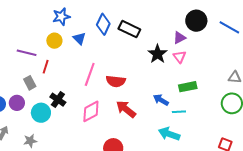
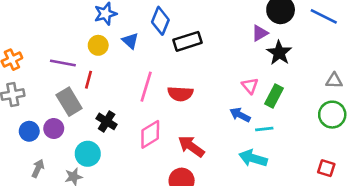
black rectangle: (129, 29) -> (188, 41), moved, turned -40
black star: (158, 54) -> (279, 53), moved
pink triangle: (180, 57) -> (250, 86), moved
gray rectangle: (30, 83) -> (69, 102), size x1.5
green rectangle: (188, 87) -> (274, 96), turned -48
red arrow: (126, 109) -> (191, 146), moved
cyan circle: (41, 113) -> (88, 154), moved

